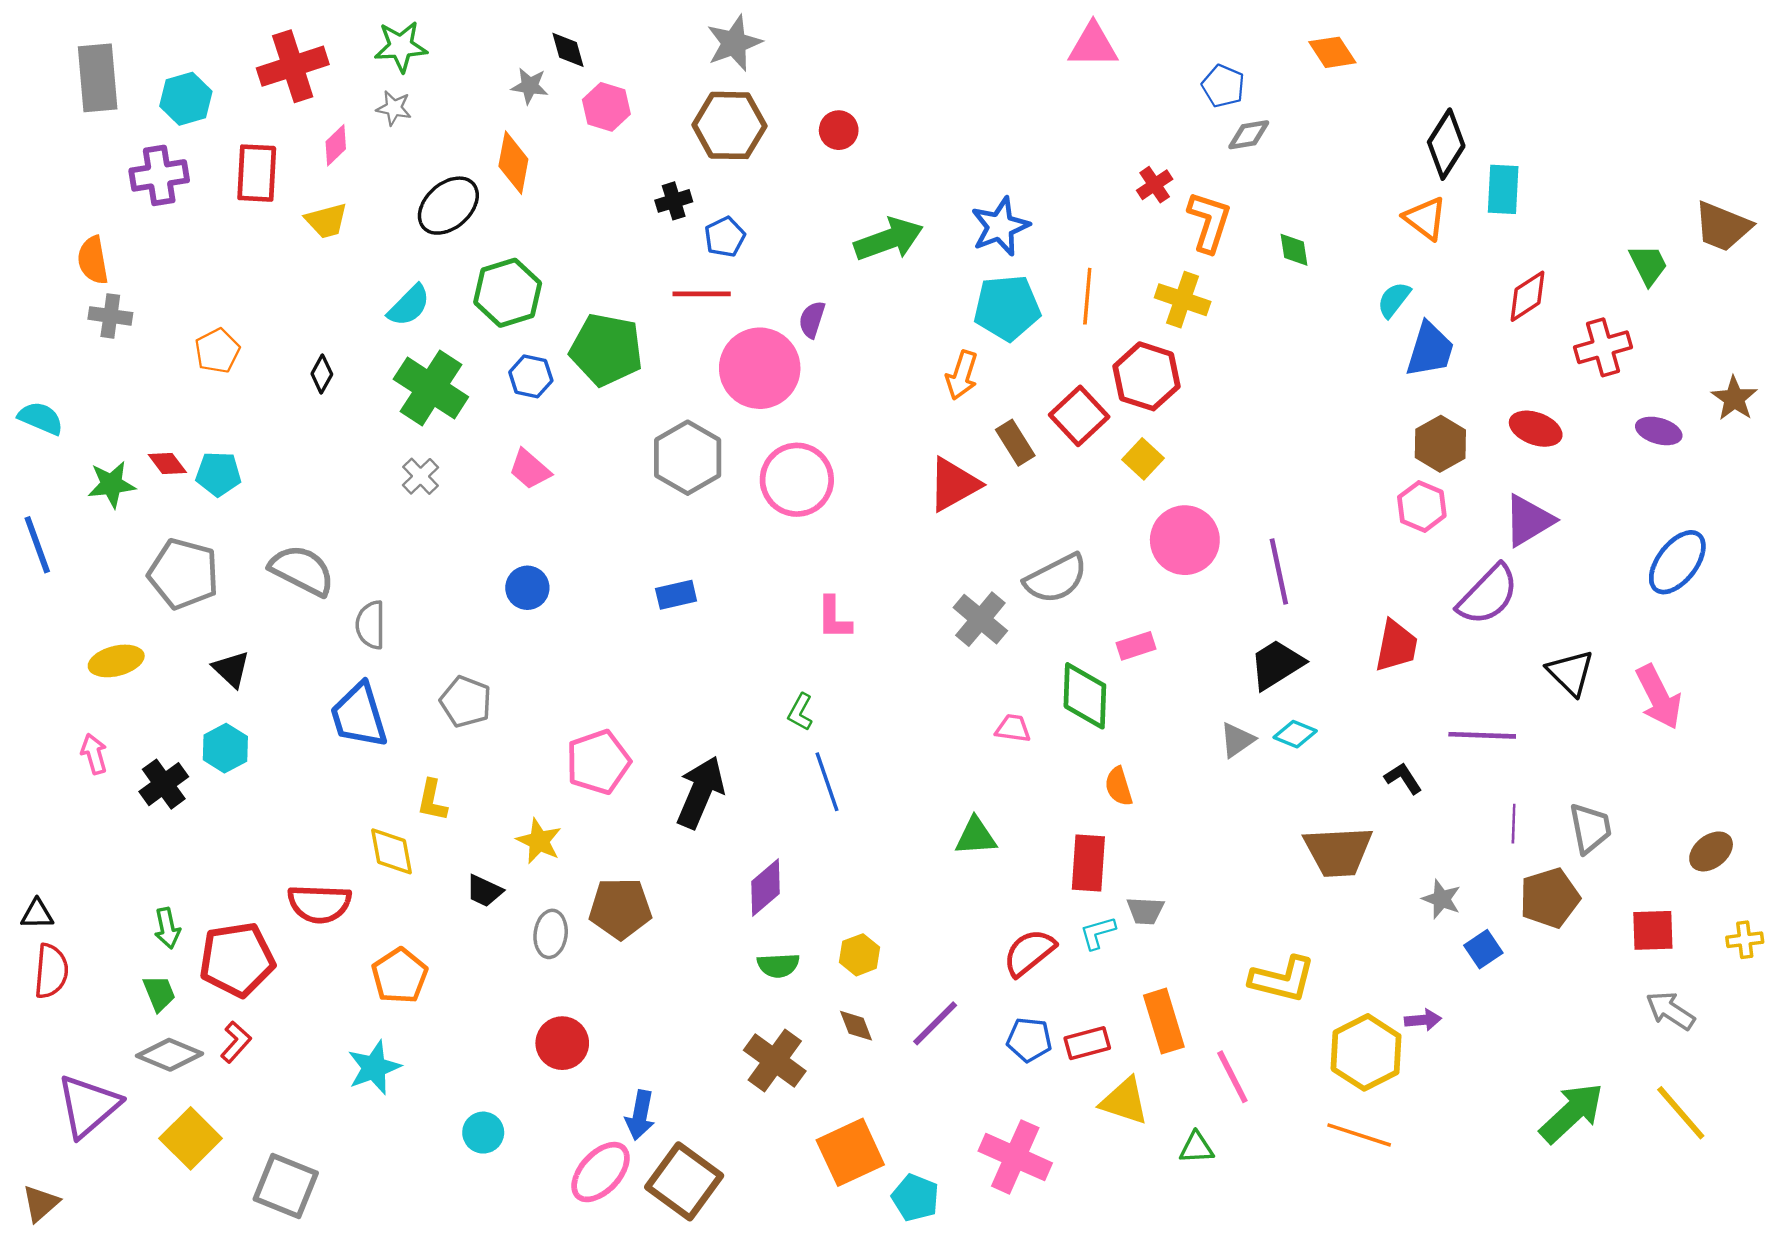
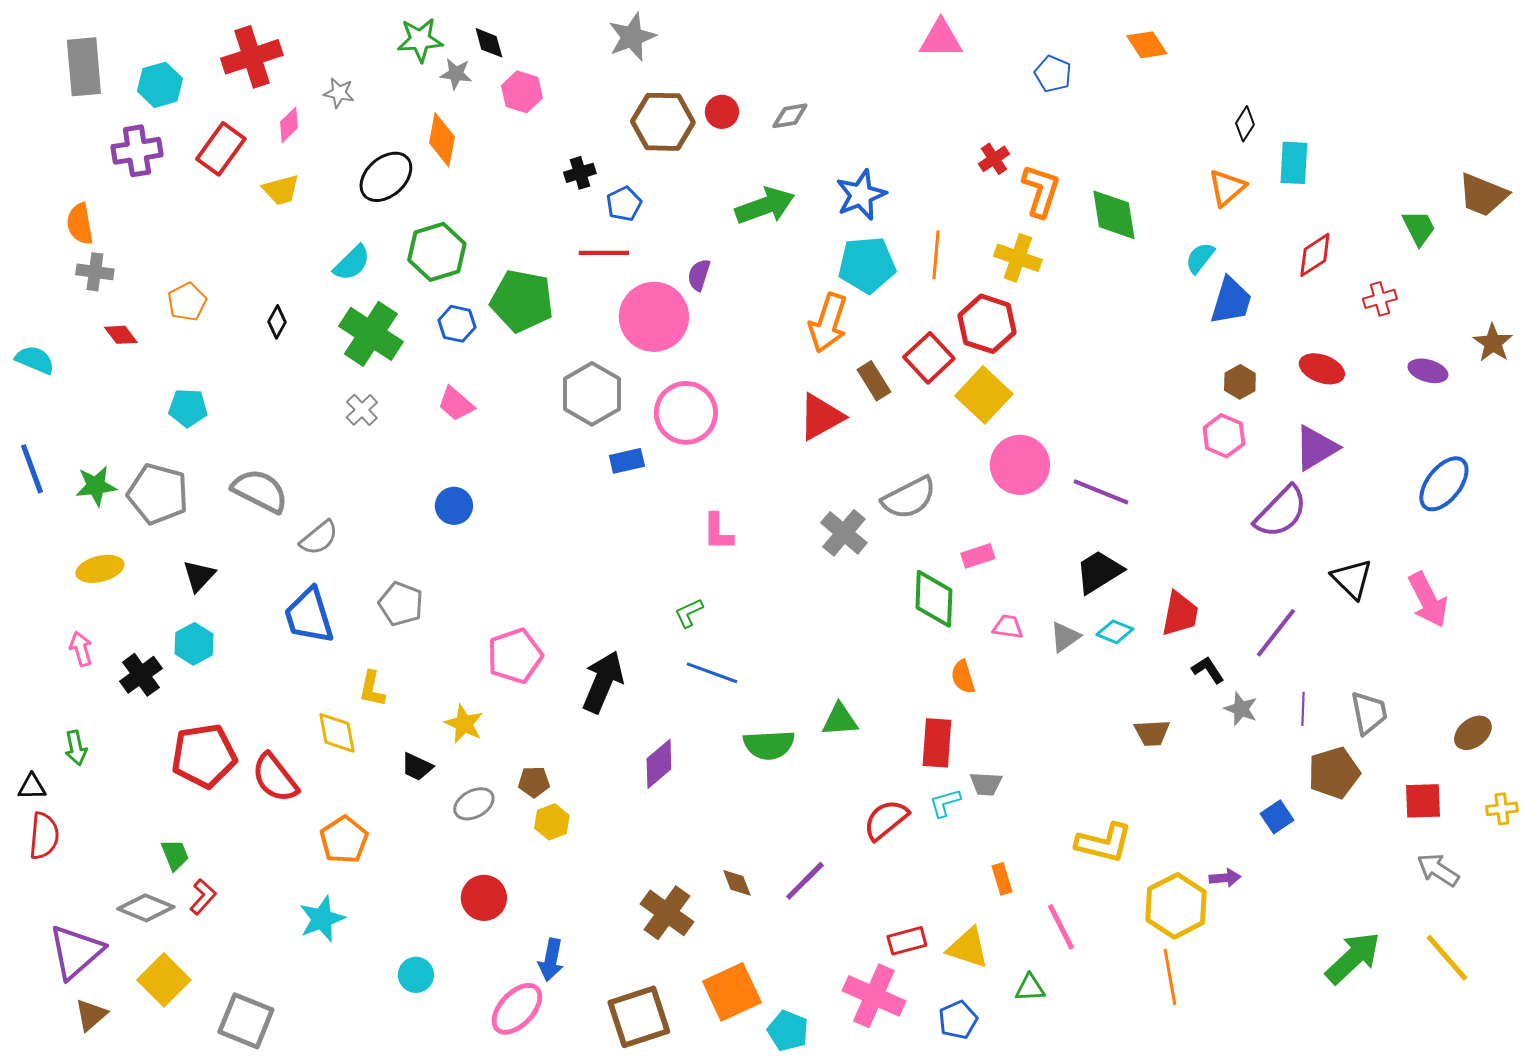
green star: (401, 46) -> (420, 40), moved
brown hexagon: (729, 125) -> (663, 122), moved
gray diamond: (1249, 135) -> (790, 116), moved
black diamond: (1446, 144) -> (1245, 124), size x0.6
red rectangle: (257, 173) -> (221, 149), turned 33
orange triangle: (1425, 218) -> (1227, 188), turned 42
green diamond: (1294, 250) -> (1114, 215), size x1.8
red cross: (1603, 347) -> (1380, 299), size x0.7
orange arrow: (962, 375) -> (828, 323), size x1.4
brown hexagon: (1440, 444) -> (1240, 382), size x0.7
yellow square: (1143, 459) -> (984, 395), size x1.6
red diamond: (167, 463) -> (121, 335), moved
green star: (112, 484) -> (96, 486), moved
purple line: (1279, 572) -> (1101, 492), turned -56
blue rectangle: (676, 595) -> (627, 461), moved
gray semicircle: (371, 625) -> (319, 538), turned -129
red trapezoid: (1396, 646) -> (1180, 614), moved
black triangle: (231, 669) -> (199, 576), turned 30
green L-shape: (800, 712) -> (689, 613), turned 36
pink trapezoid: (1013, 728) -> (1008, 627), moved
purple line: (1482, 735) -> (1276, 633), turned -54
blue line: (827, 782) -> (712, 673), turned -51
brown trapezoid: (1338, 851) -> (1152, 733), size x0.6
gray star: (1442, 899) -> (1241, 709), moved
red semicircle: (319, 904) -> (275, 778), turned 50
brown pentagon: (620, 908) -> (534, 782), size x0.6
green arrow: (167, 928) -> (76, 748), moved
gray ellipse: (551, 934) -> (474, 804), turned 54
yellow hexagon: (860, 955) -> (552, 822), moved
red pentagon: (237, 959) -> (204, 756), moved
green semicircle: (778, 965) -> (769, 745), moved, size x1.4
green trapezoid: (159, 993) -> (175, 855), moved
orange rectangle: (1164, 1021) -> (1002, 879), size x0.6
blue pentagon: (1029, 1040) -> (958, 1020), moved, turned -30
red rectangle: (1087, 1043) -> (907, 941), moved
orange line: (1359, 1135) -> (1170, 977), turned 62
brown square: (684, 1181) -> (639, 1017), moved, turned 36
brown triangle: (41, 1203) -> (91, 1015), moved

